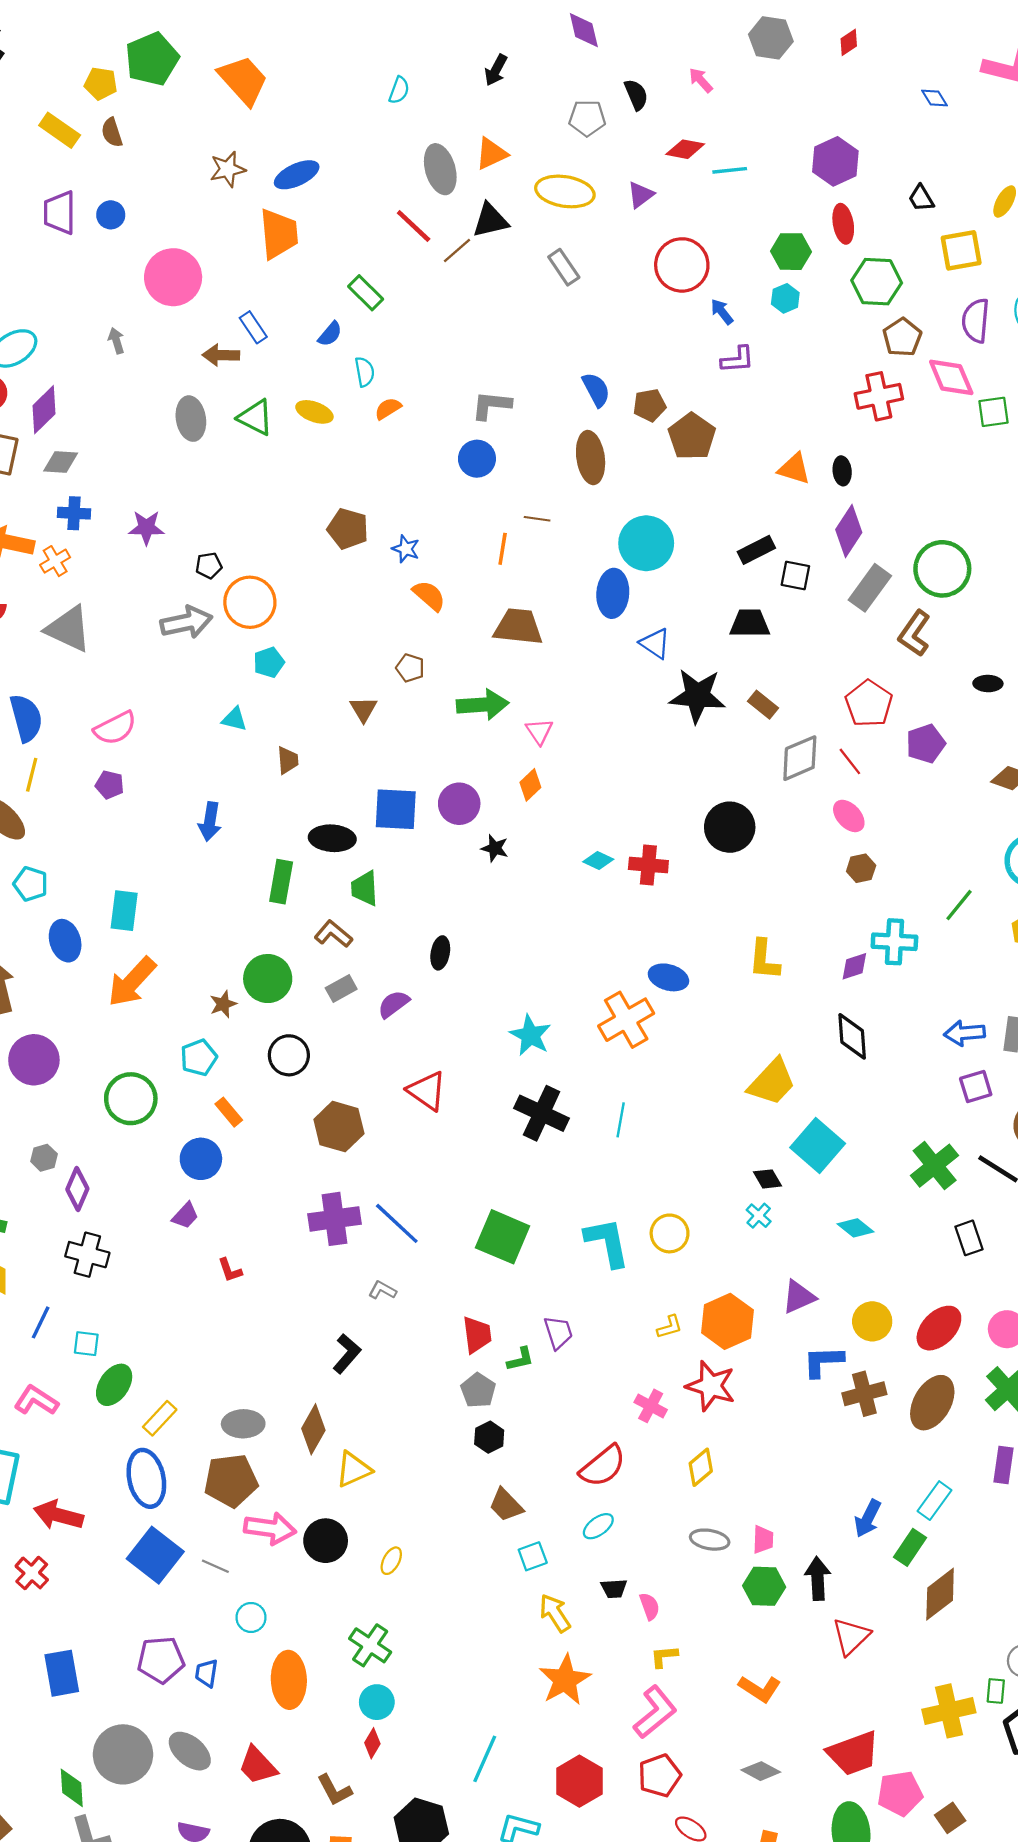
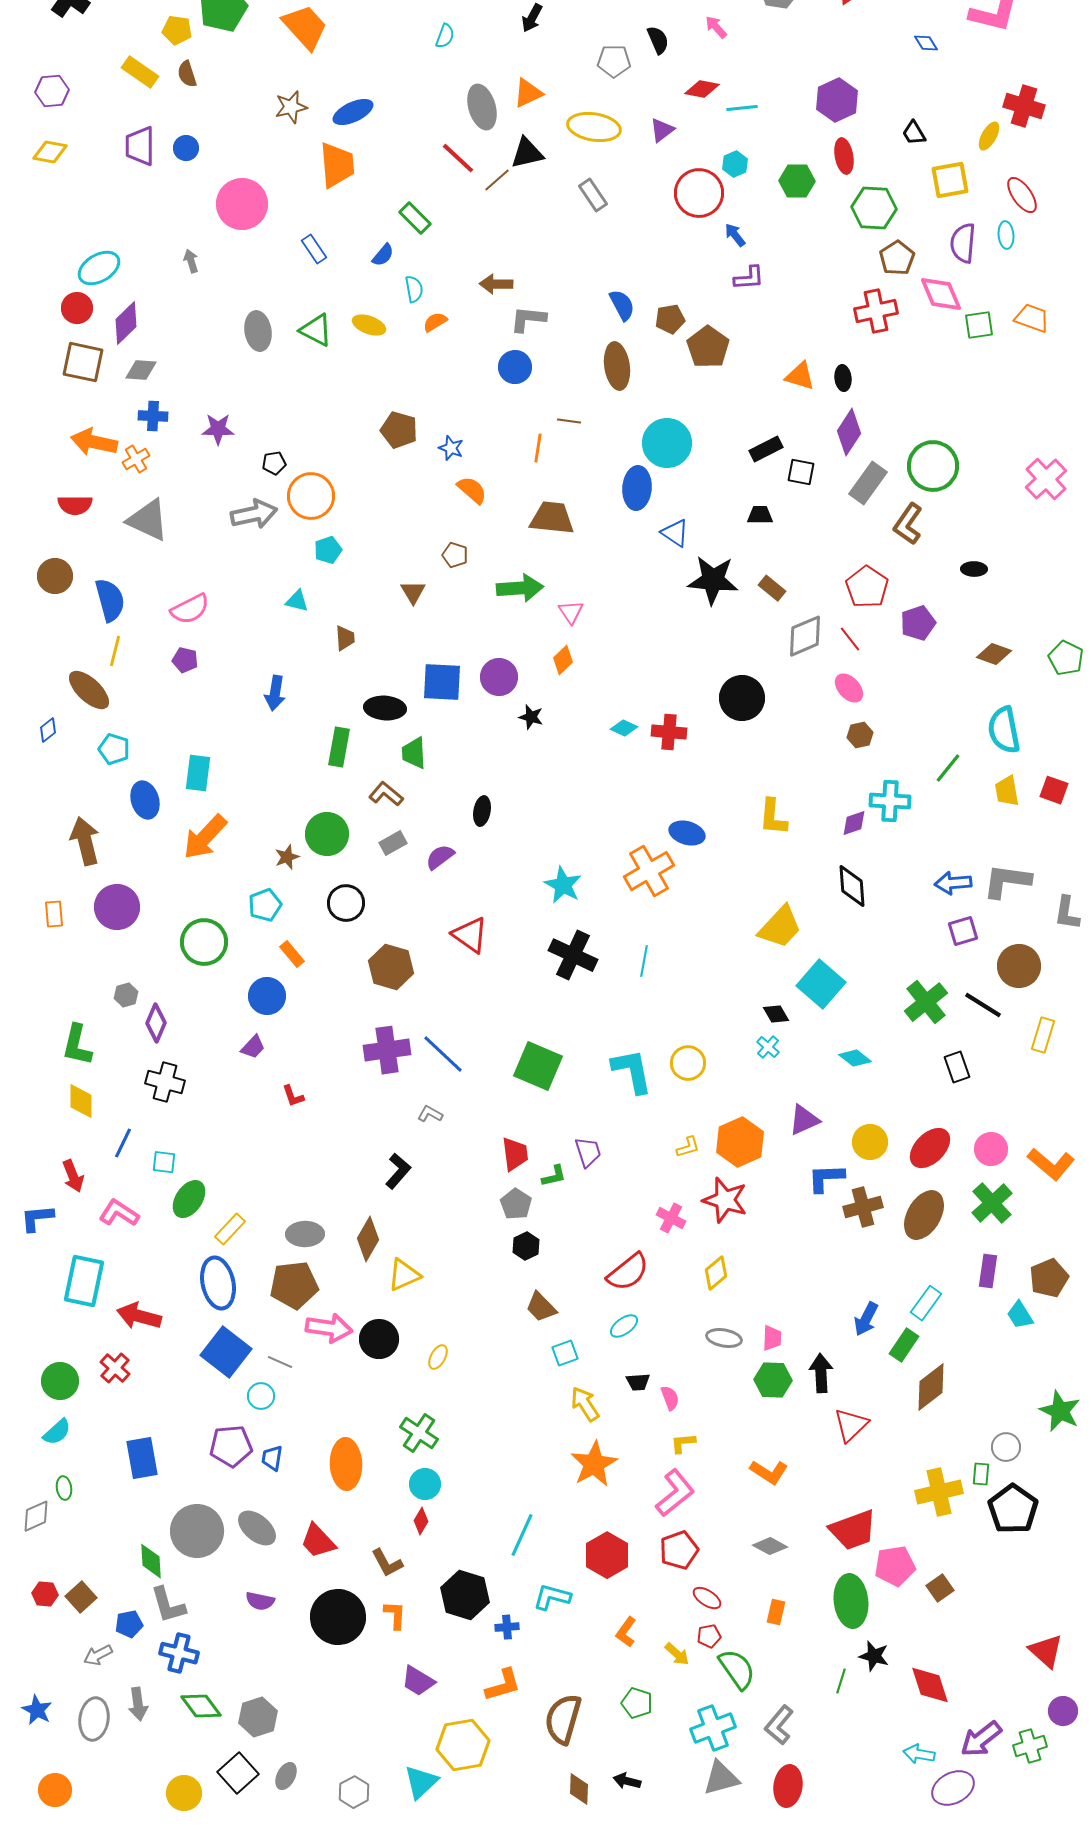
cyan hexagon: (785, 298) -> (735, 164), moved
brown arrow: (221, 355) -> (496, 284), moved
black trapezoid: (750, 623) -> (760, 515), size x0.7
cyan circle: (251, 1617) -> (261, 1396), moved

